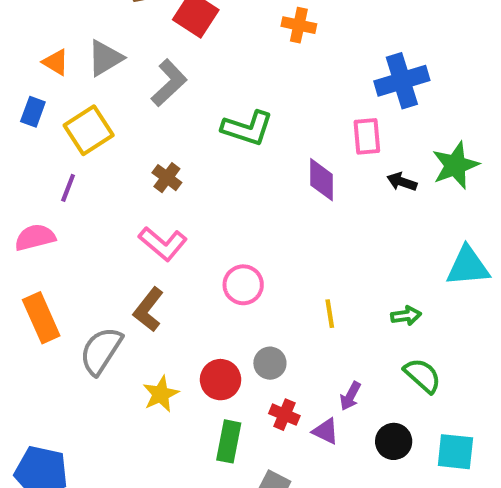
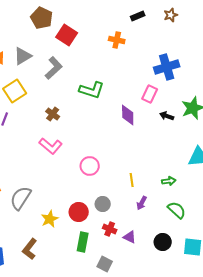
pink rectangle: (367, 136) -> (150, 94), turned 30
brown L-shape: (148, 310) -> (30, 249), moved
purple arrow: (350, 396) -> (142, 203), moved

